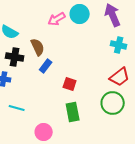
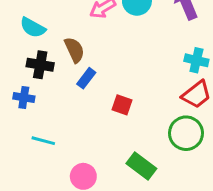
cyan cross: (119, 45) -> (196, 60), moved
green rectangle: (73, 112) -> (141, 166), moved, turned -42

